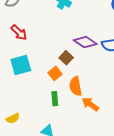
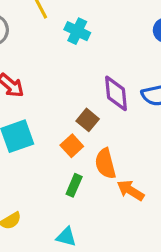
purple diamond: (85, 42) -> (116, 93), turned 55
green rectangle: (55, 99) -> (74, 185), turned 32

